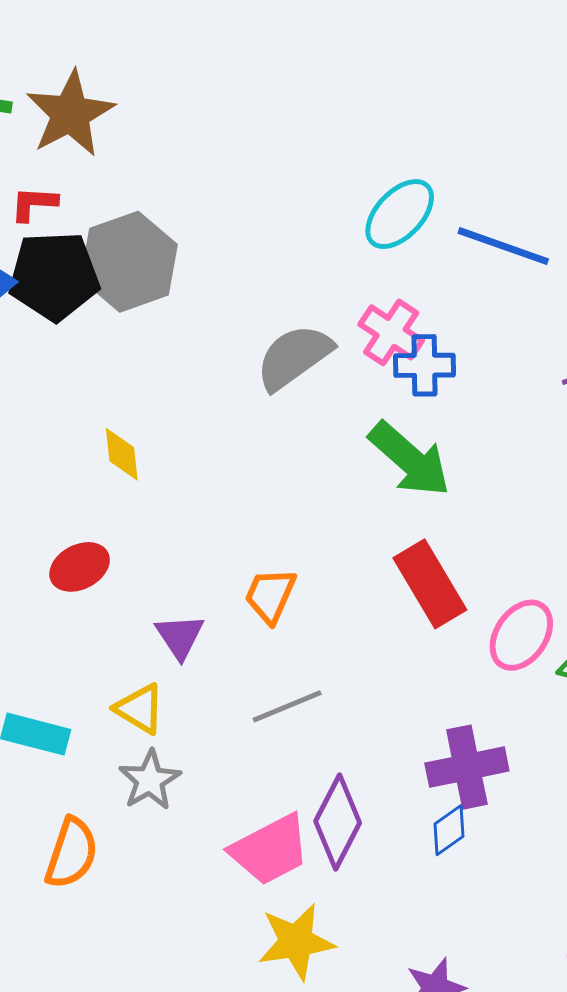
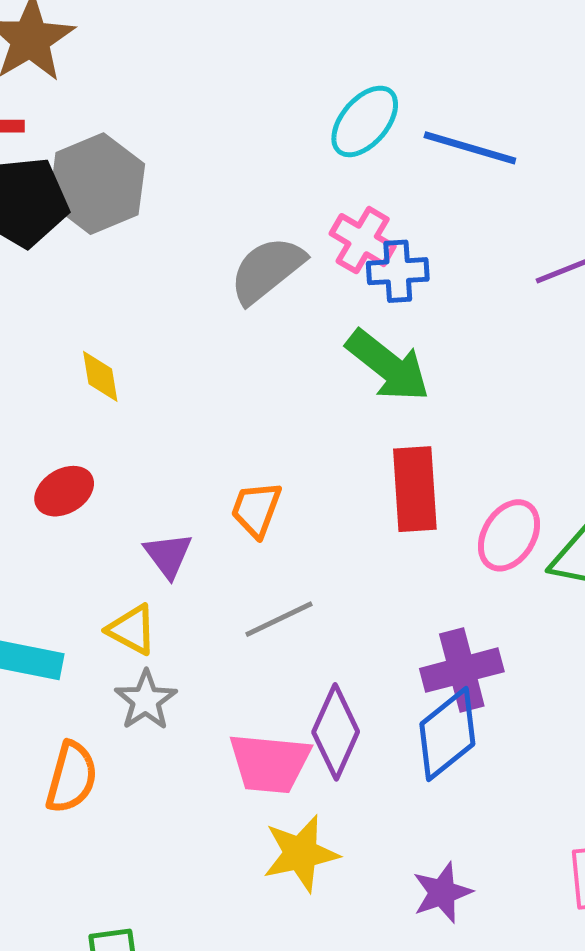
red rectangle: (430, 584) -> (415, 489), turned 30
blue diamond: (449, 830) -> (447, 734), size x1.8
pink trapezoid: (270, 850) -> (270, 763), turned 36

